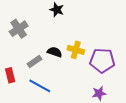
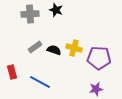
gray cross: (19, 29) -> (30, 14), moved, turned 30
gray rectangle: (35, 62) -> (35, 47), moved

